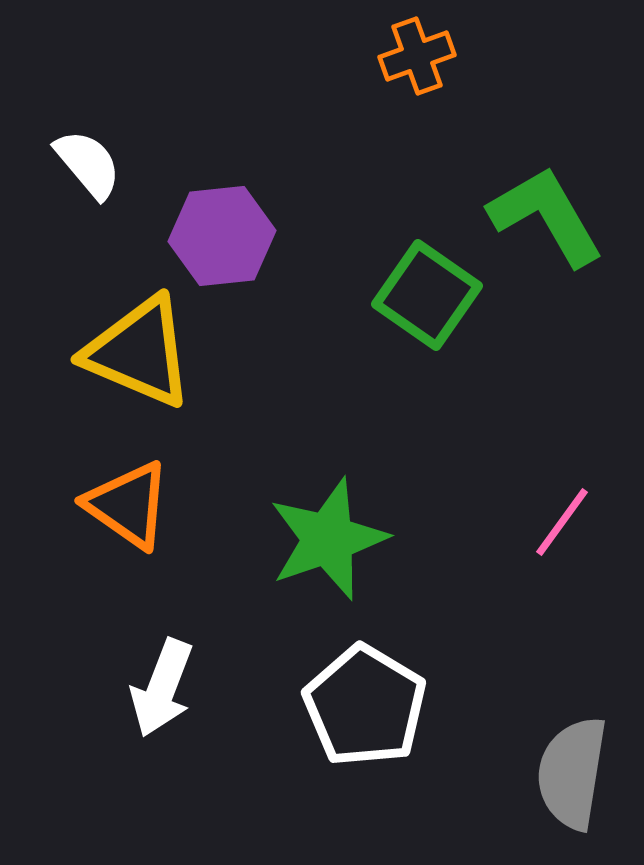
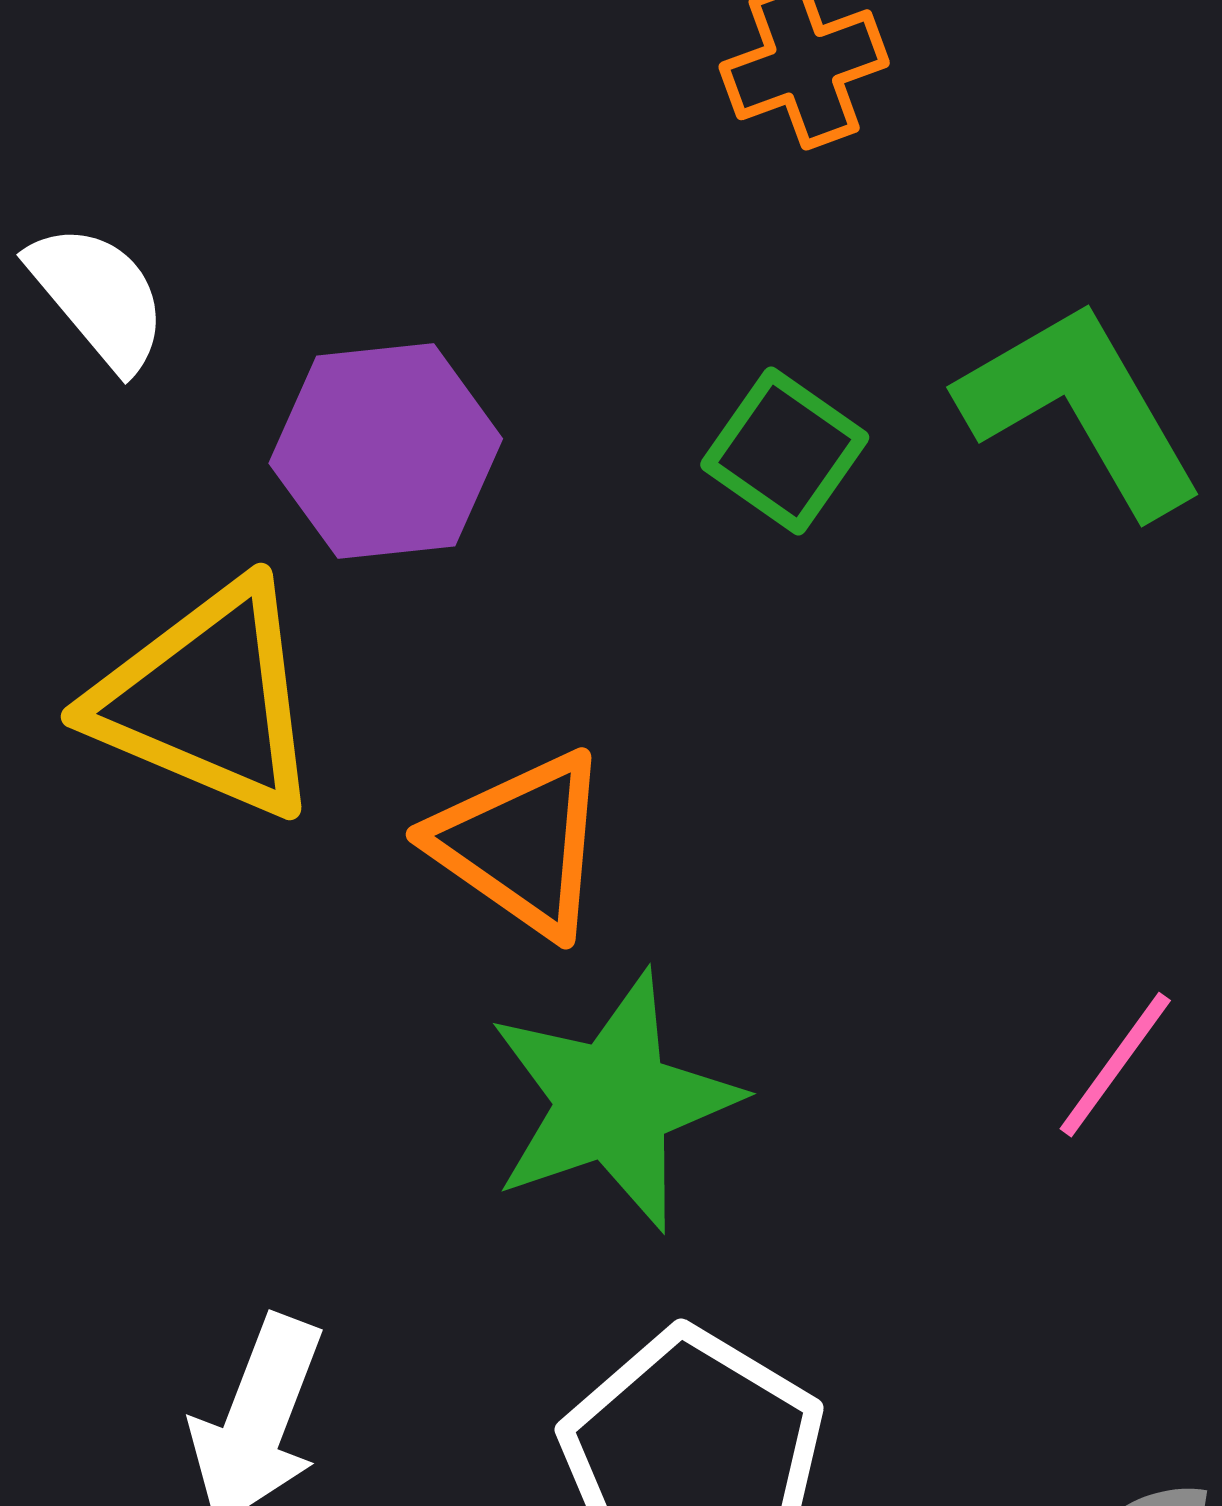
green square: (427, 295) -> (785, 451), moved, size x0.7
orange triangle: (128, 505) -> (521, 844), moved

